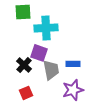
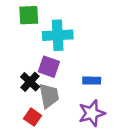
gray trapezoid: (51, 70) -> (49, 96), moved
red square: (26, 93) -> (33, 117), turned -32

